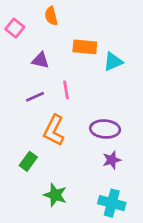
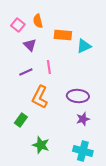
orange semicircle: (51, 16) -> (38, 21), moved
pink square: (15, 28) -> (18, 25), moved
purple triangle: (40, 60) -> (30, 45), turned 32

